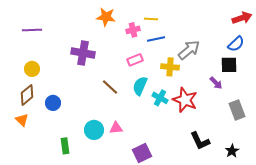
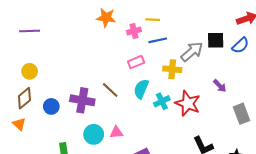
purple cross: (83, 53) -> (82, 100), moved
black square: (229, 65) -> (216, 40), moved
cyan cross: (160, 98) -> (162, 101), turned 35

